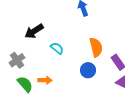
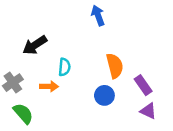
cyan semicircle: (57, 48) -> (64, 67), turned 56
orange arrow: (45, 80) -> (49, 86), moved

